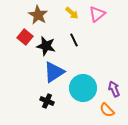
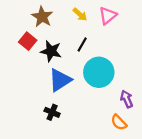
black line: (74, 40) -> (82, 44), turned 56
cyan circle: (83, 88) -> (99, 72), moved

